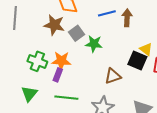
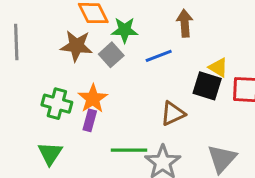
blue line: (107, 13) -> (159, 56), moved
green star: (94, 44) -> (125, 30), moved
orange star: (61, 61) -> (93, 99), turned -30
green line: (66, 98) -> (129, 150), moved

